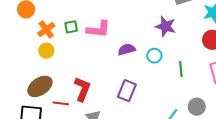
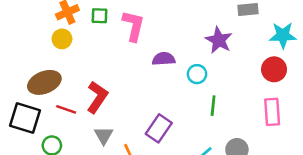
pink L-shape: (98, 29) -> (133, 26), turned -95
green line: (181, 69) -> (213, 106), moved
purple rectangle: (127, 91) -> (159, 128), moved

